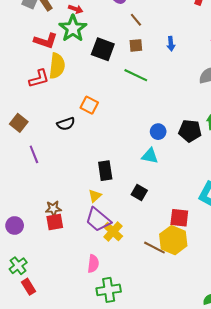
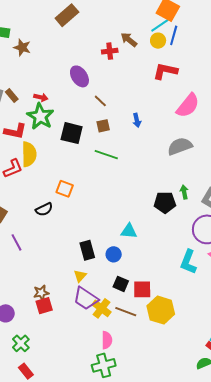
blue circle: (158, 132) -> (114, 254), moved
black square: (139, 192) -> (121, 284), moved
red square: (179, 218) -> (142, 289), moved
brown line: (154, 248) -> (126, 312), moved
pink semicircle: (93, 264) -> (107, 340), moved
green cross: (18, 266) -> (21, 343), moved

